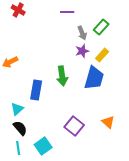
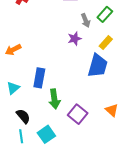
purple star: (82, 51) -> (75, 39), moved
green arrow: (62, 76) -> (54, 99), moved
cyan triangle: (17, 109) -> (13, 88), moved

